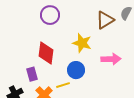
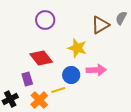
red diamond: (46, 53) -> (41, 58), turned -45
pink arrow: (111, 59) -> (96, 70), moved

